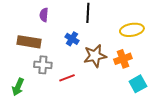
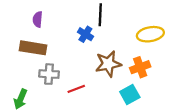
purple semicircle: (44, 15) -> (38, 19), moved
blue cross: (72, 39) -> (85, 34), moved
cyan square: (138, 84) -> (130, 95), moved

